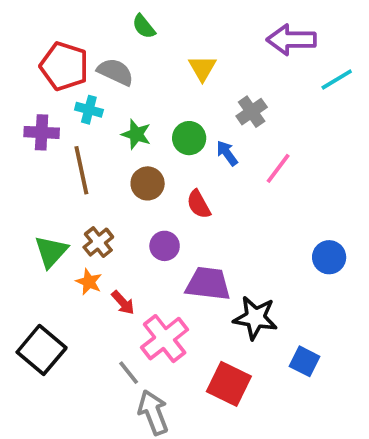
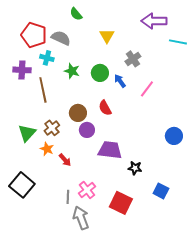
cyan line: (337, 79) -> (178, 42), turned 42
brown circle: (148, 183) -> (78, 113), moved
black star: (255, 318) -> (135, 168), size x0.6
pink cross: (165, 339) -> (87, 190), moved, size x0.7
gray line: (129, 373) -> (68, 197), turned 40

